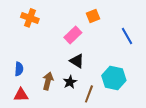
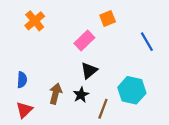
orange cross: (30, 18) -> (35, 21), turned 30
black triangle: (77, 61) -> (89, 71), turned 49
red triangle: (21, 95) -> (24, 110), turned -42

